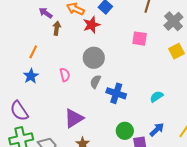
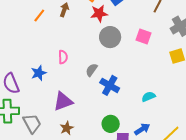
orange line: (33, 52) -> (39, 15), moved
gray circle: (94, 58) -> (110, 37), moved
blue star: (31, 76) -> (39, 73), moved

